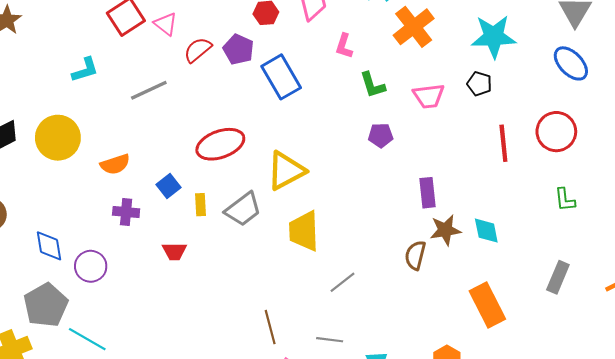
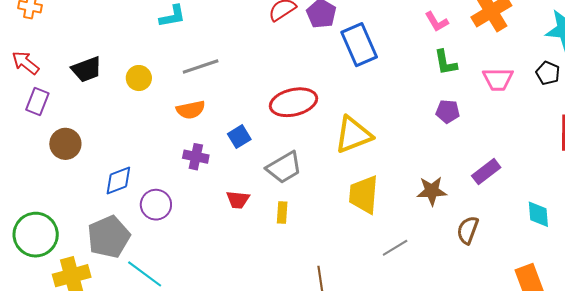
pink L-shape: (344, 46) -> (437, 22), moved, turned -55
gray line: (149, 90) -> (201, 66), moved
yellow circle: (58, 138) -> (139, 78), size x0.6
purple rectangle: (428, 193) -> (486, 172), turned 52
yellow rectangle: (201, 205) -> (282, 213), moved
gray trapezoid: (243, 209) -> (284, 167), moved
brown star: (445, 230) -> (432, 191), moved
blue diamond: (49, 246) -> (118, 181), turned 72

